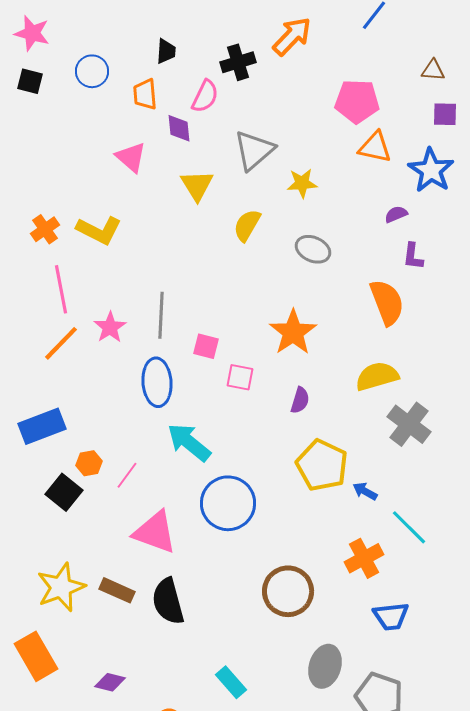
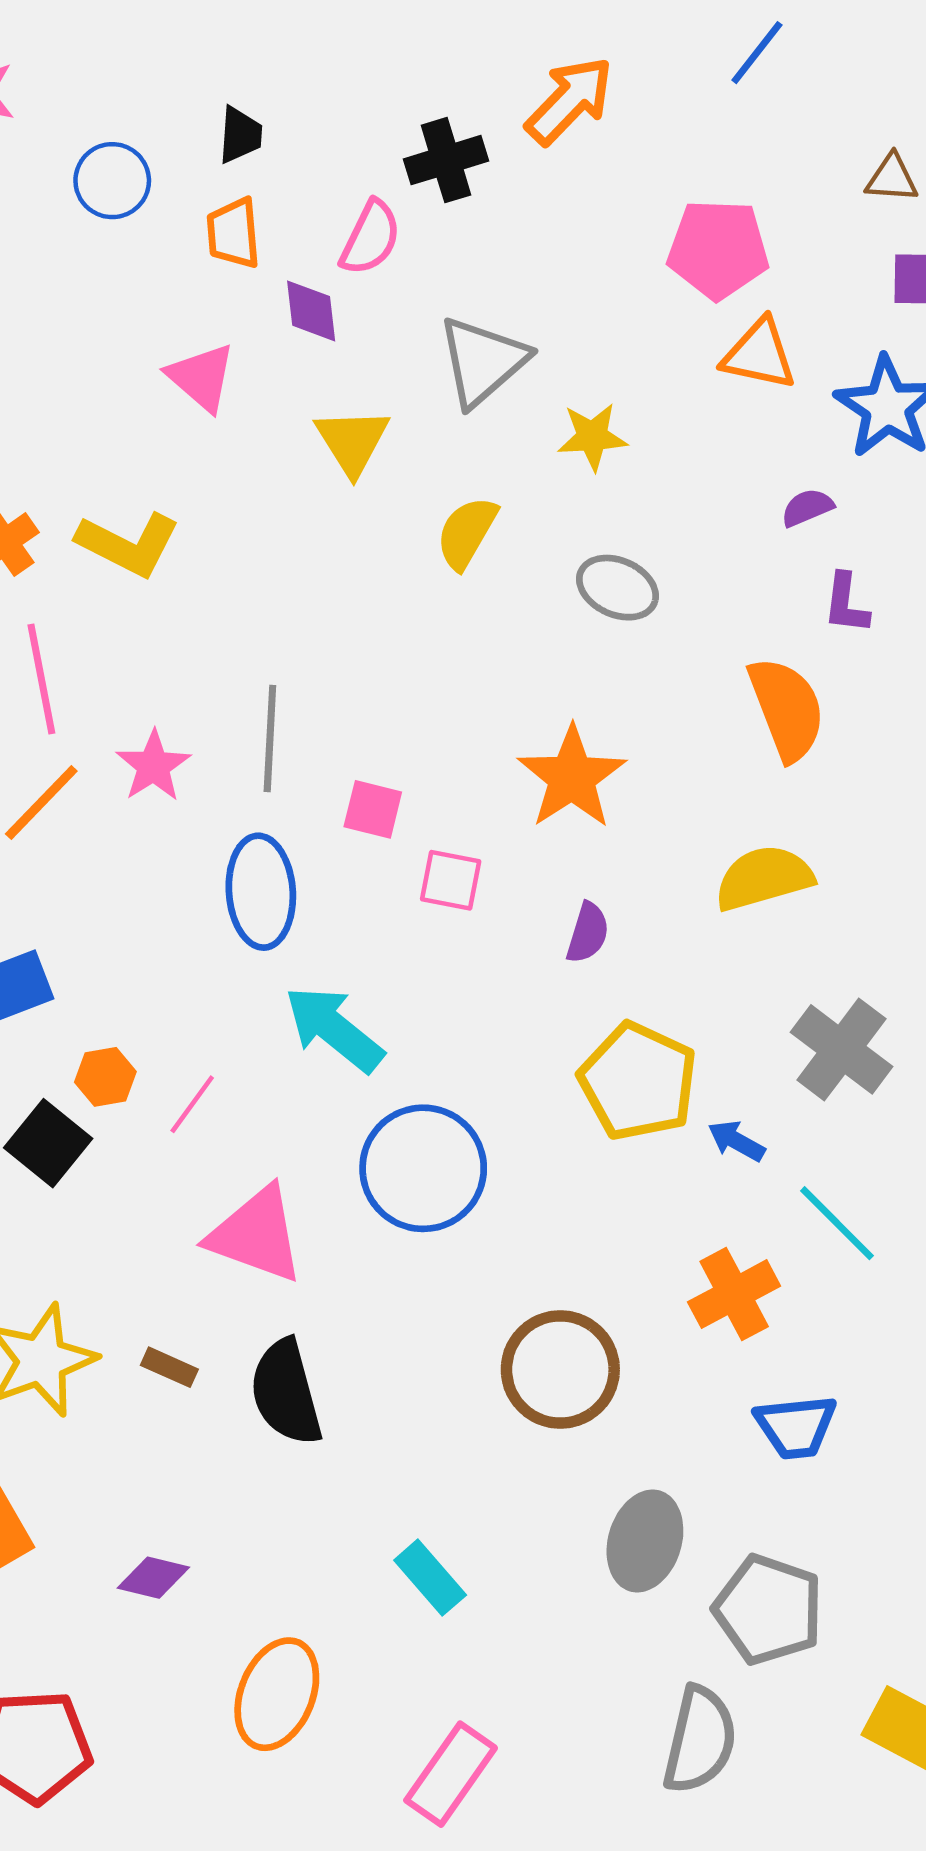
black trapezoid: (166, 51) -> (240, 135), moved
gray cross: (409, 424) -> (842, 1049), moved
brown rectangle: (117, 590) -> (169, 1367), size x0.7

